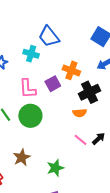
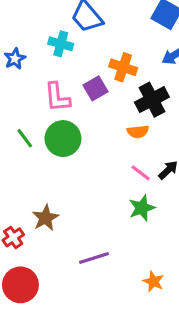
brown star: (22, 157) -> (45, 218), moved
green star: (55, 168) -> (142, 208), moved

